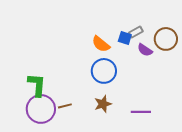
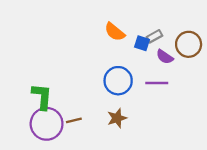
orange semicircle: (101, 44) -> (115, 32), moved
purple line: (141, 112) -> (157, 83), moved

